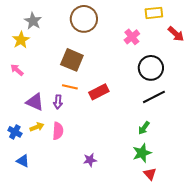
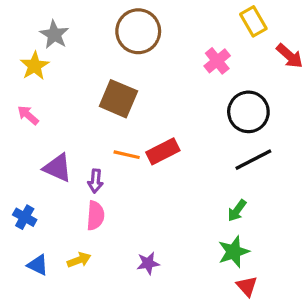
yellow rectangle: (154, 13) -> (253, 21), turned 66
orange line: (70, 87) -> (127, 155), moved
purple arrow: (58, 102) -> (95, 181), moved
yellow arrow: (37, 127) -> (79, 260), moved

